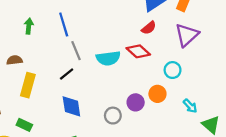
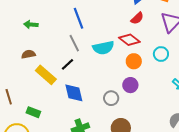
blue line: (64, 25) -> (79, 18), moved
green arrow: (29, 26) -> (31, 25), turned -88
brown semicircle: (15, 60) -> (28, 54), moved
yellow rectangle: (28, 85) -> (46, 75), moved, turned -60
orange circle: (157, 94) -> (134, 61), moved

